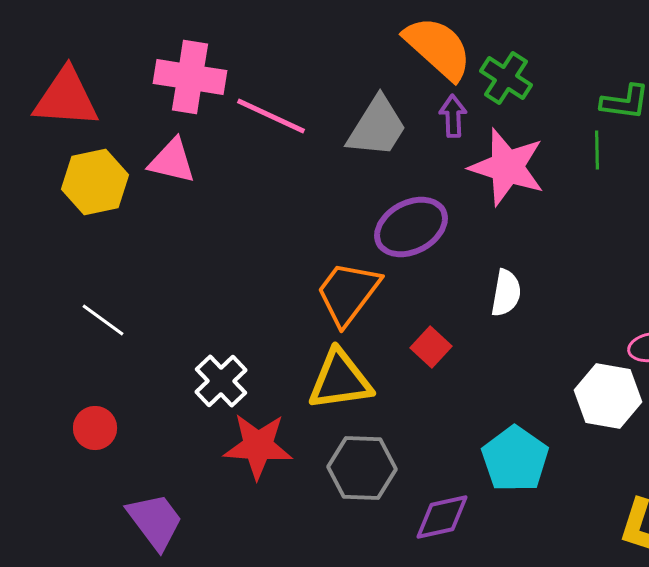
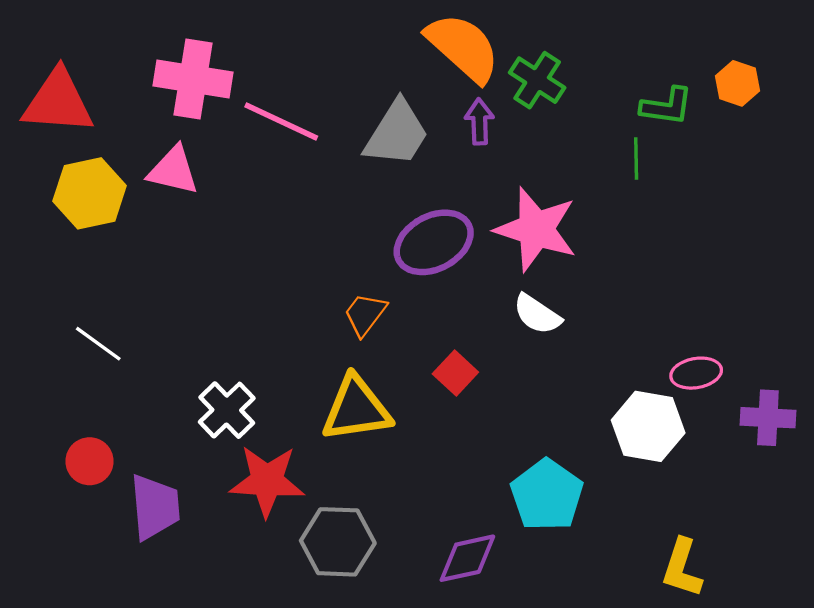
pink star: (507, 167) -> (536, 229), moved
orange trapezoid: (348, 293) -> (365, 314), size x0.6
white semicircle: (506, 293) -> (537, 314), turned 114
gray hexagon: (362, 468) -> (338, 542), moved
purple trapezoid: (155, 521) -> (155, 507), moved, turned 32

